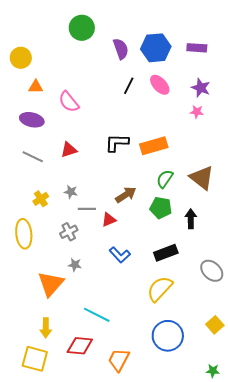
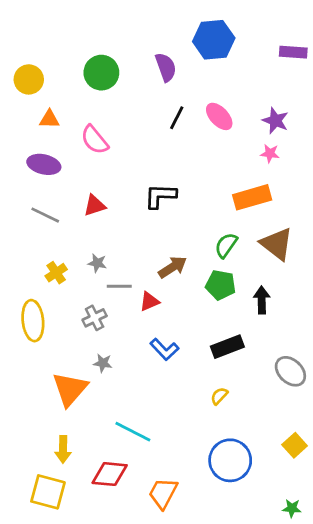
green circle: (82, 28) -> (101, 73), moved
blue hexagon: (156, 48) -> (214, 40), moved
purple rectangle: (197, 48) -> (293, 52), moved
orange rectangle: (154, 146) -> (252, 197), moved
yellow semicircle: (160, 289) -> (219, 396), size x0.5

